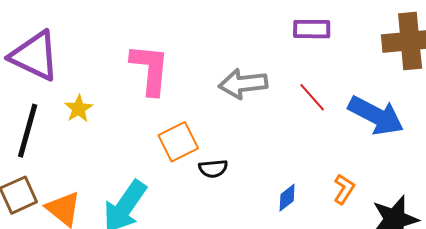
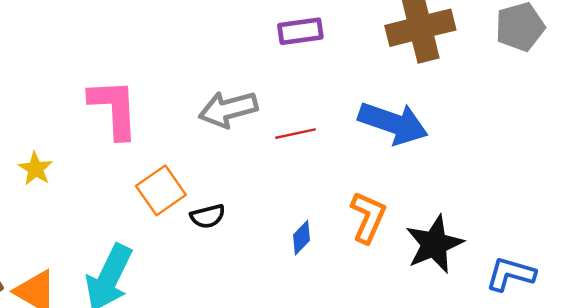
red line: (312, 97) -> (295, 134), moved, turned -52
orange L-shape: (344, 189) -> (368, 217), size x1.4

